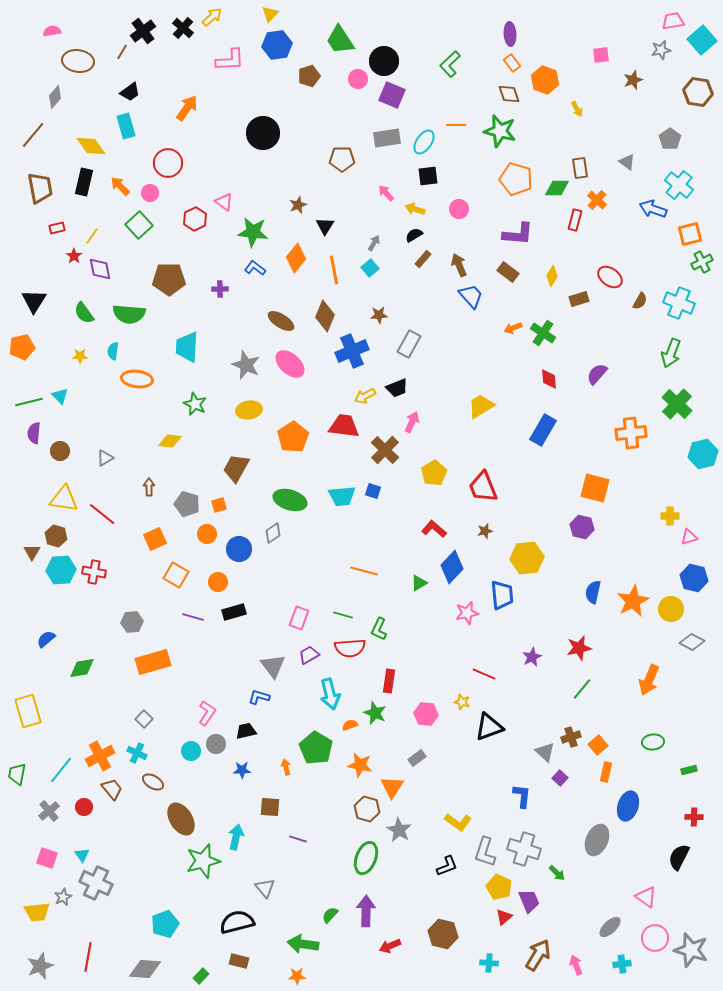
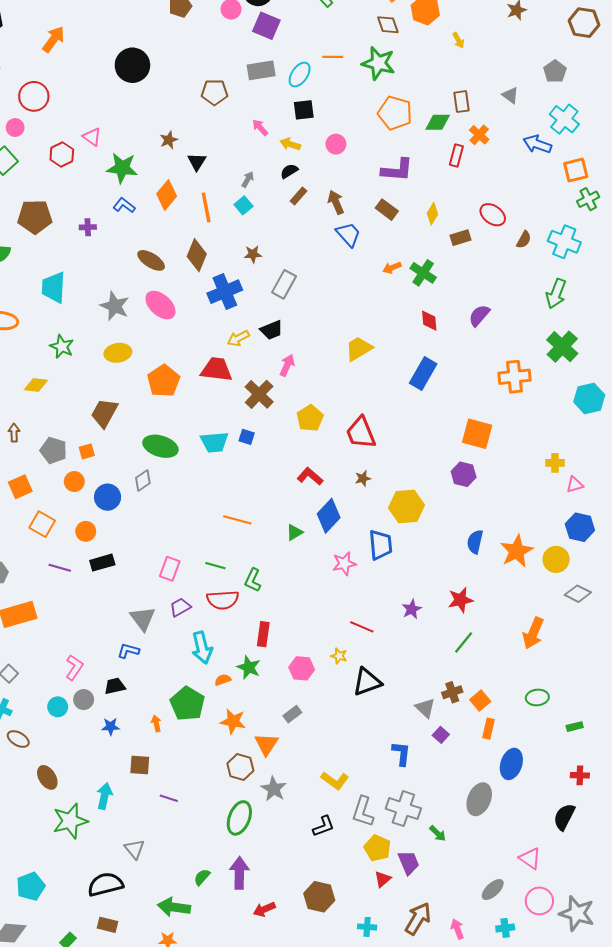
brown ellipse: (181, 819) -> (47, 777), size x0.7

